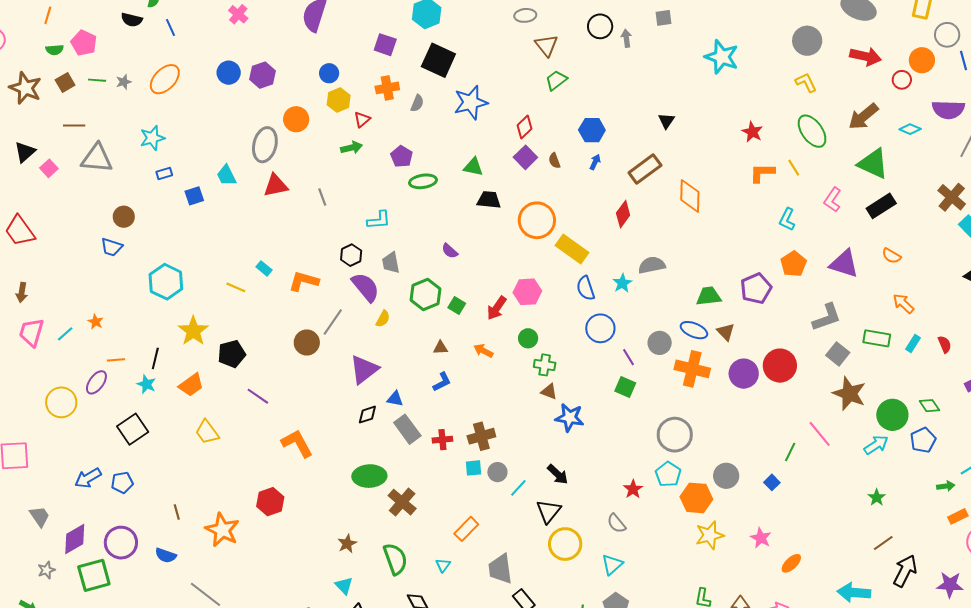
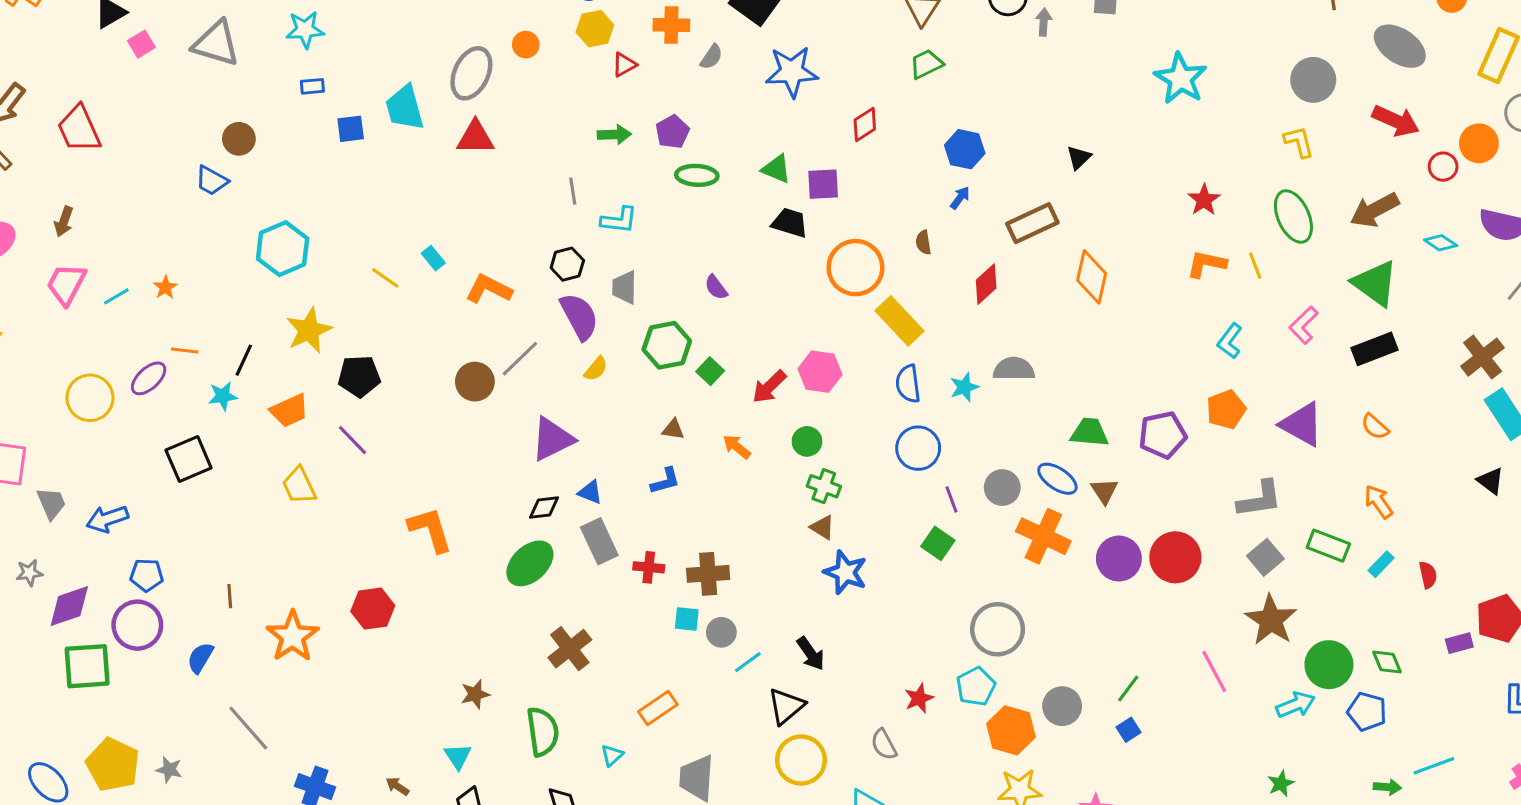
orange circle: (296, 119) -> (526, 45), size x0.7
green arrow: (352, 148) -> (614, 134), moved
purple square: (525, 157) -> (823, 184), moved, turned 30
brown semicircle: (554, 161) -> (923, 242), moved
cyan trapezoid: (226, 175) -> (405, 108), size x1.4
gray line: (322, 197) -> (573, 191), moved
cyan star: (146, 384) -> (223, 396), turned 30
purple line: (258, 396) -> (352, 440), moved
blue pentagon: (923, 440) -> (1367, 712), turned 30
green line: (790, 452) -> (1128, 689), moved
green ellipse: (369, 476) -> (530, 563), moved, turned -52
blue pentagon: (122, 483) -> (147, 575), moved
gray trapezoid: (40, 516) -> (51, 503), moved
blue semicircle: (166, 555) -> (200, 658), turned 90
gray star: (46, 570) -> (29, 573), moved

